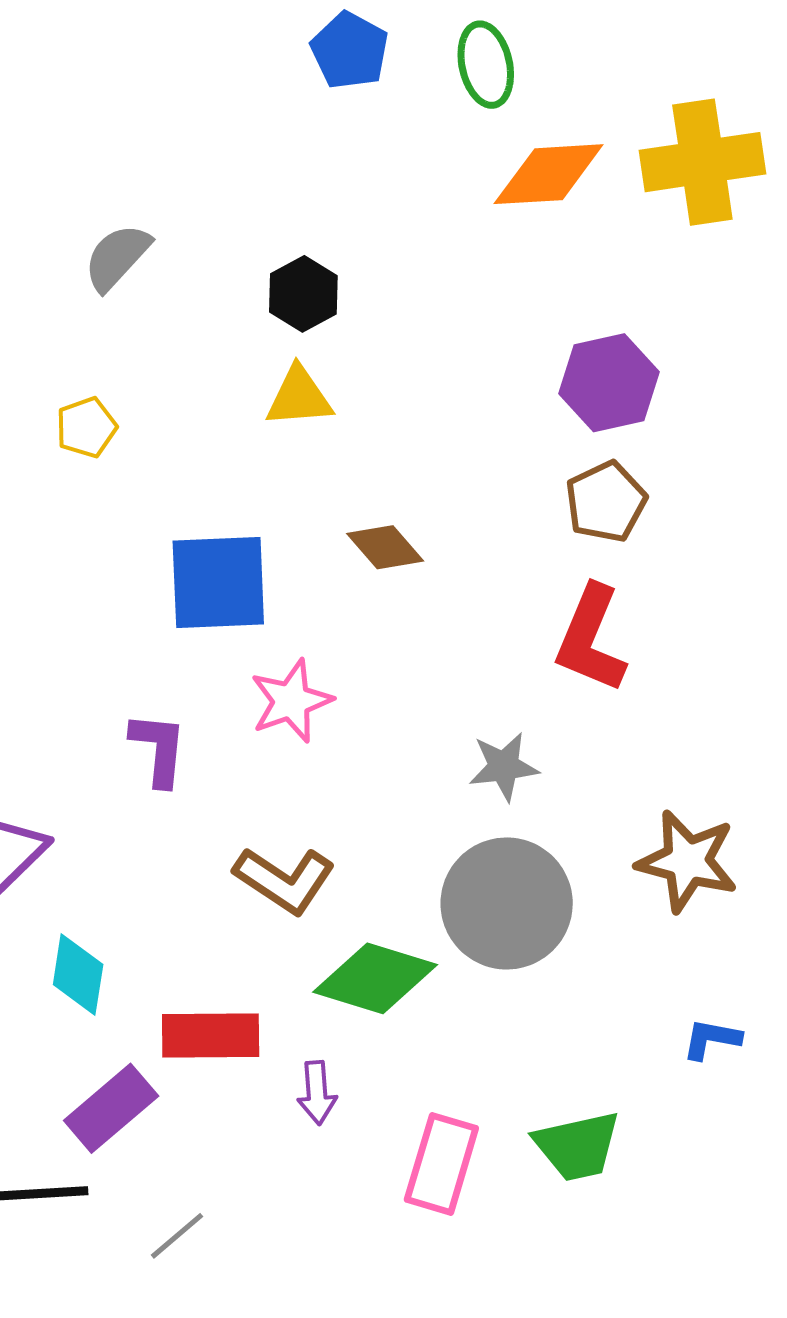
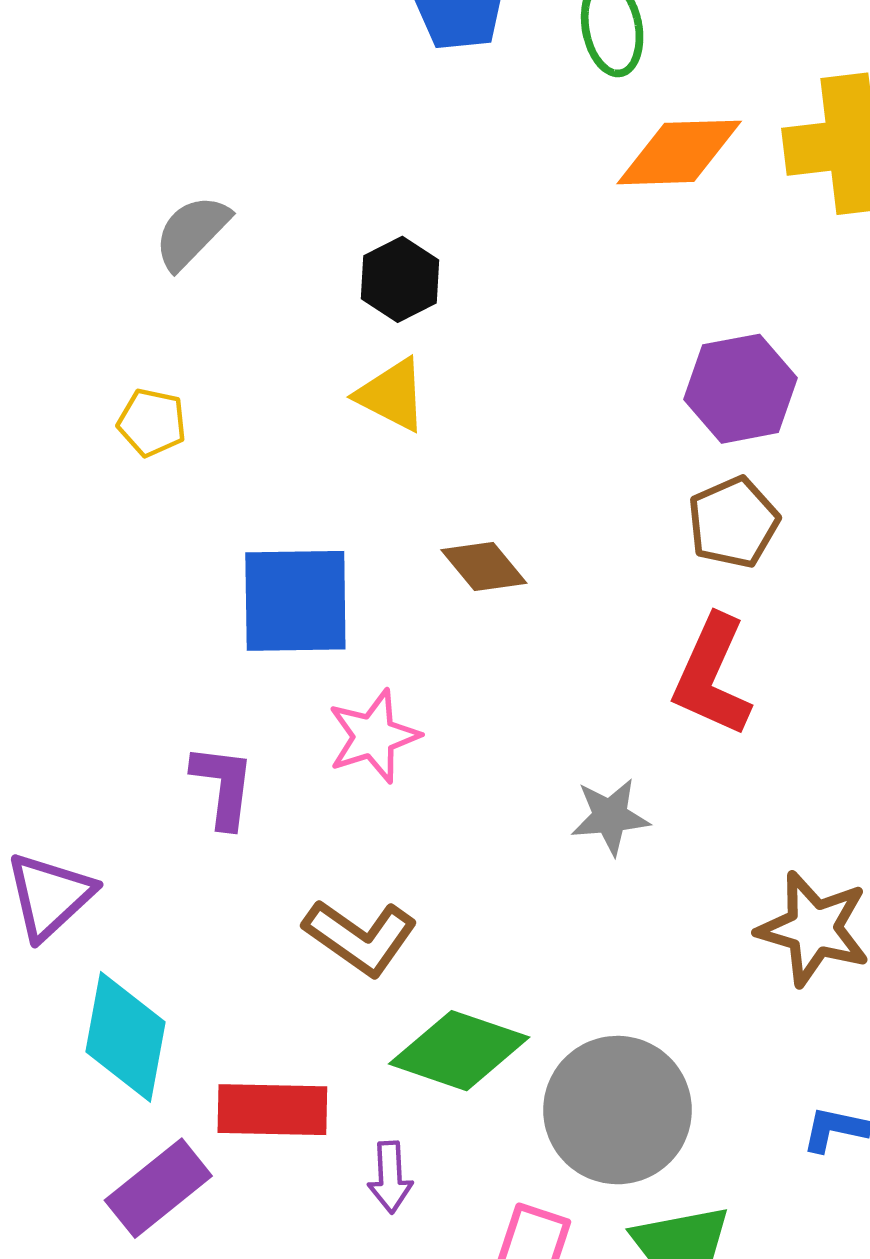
yellow triangle: (299, 397) -> (392, 395), turned 30
yellow pentagon: (86, 427) -> (152, 422), turned 30
gray circle: (507, 903) -> (618, 1110), moved
cyan diamond: (78, 974) -> (126, 1037), size x1.4

